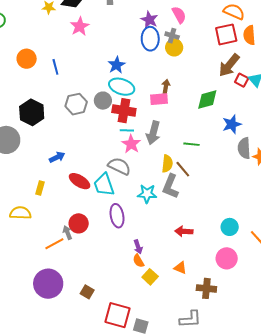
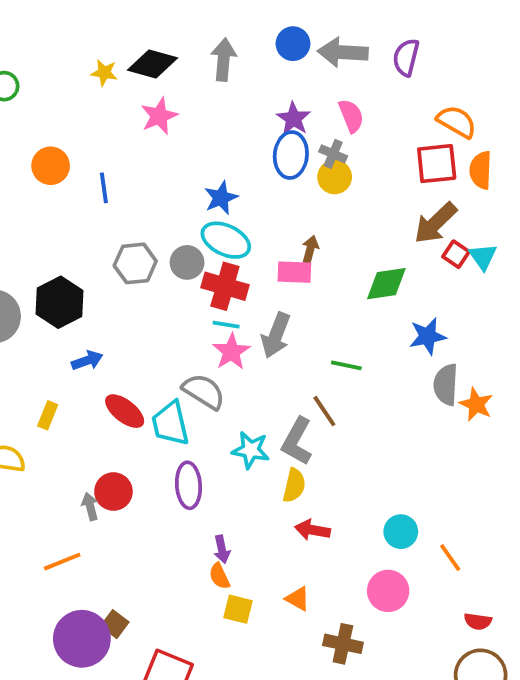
black hexagon: (32, 112) -> (59, 302), moved
yellow semicircle: (167, 164) -> (294, 485), moved
orange line: (54, 244) -> (62, 562), moved
yellow square: (150, 277) -> (238, 609), turned -35
purple circle: (48, 284) -> (82, 639), moved

